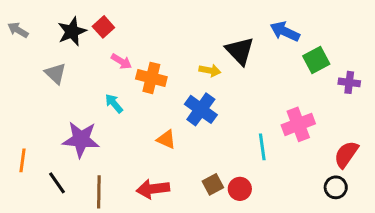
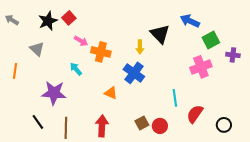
yellow arrow: (210, 70) -> (140, 47), turned 80
pink cross: (298, 124) -> (201, 67), moved
red semicircle: (346, 154) -> (195, 114), moved
orange line: (22, 160) -> (15, 71), moved
red arrow: (153, 189) -> (102, 126), turned 100

